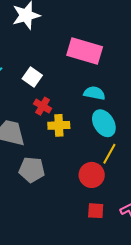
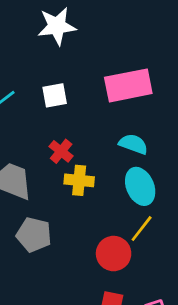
pink rectangle: (85, 51) -> (128, 85), turned -36
white square: (32, 77) -> (55, 95), moved, turned 36

